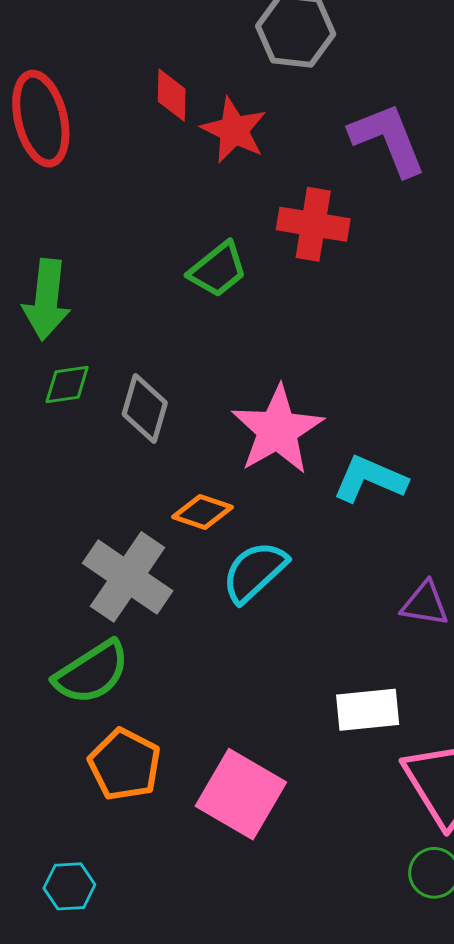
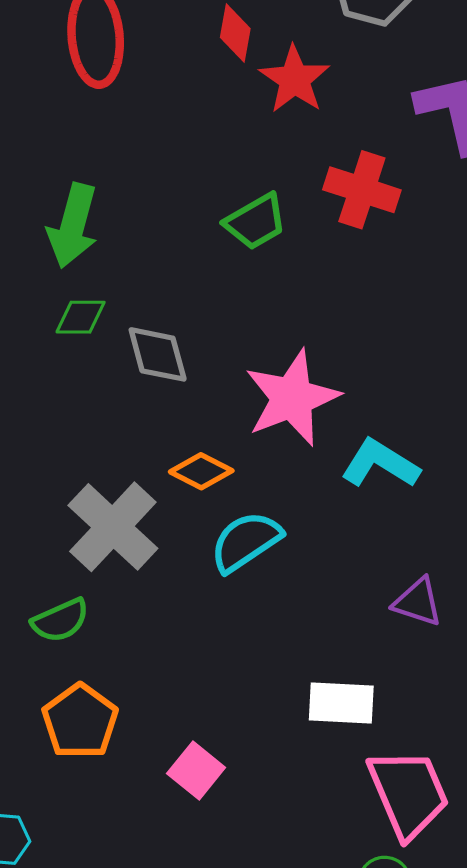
gray diamond: (145, 409) -> (158, 354), turned -40
green semicircle: (92, 672) -> (60, 620), size x0.7
pink square: (241, 794) -> (196, 771), size x0.6

